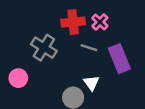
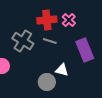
gray line: (89, 48) -> (50, 41), moved
white triangle: (91, 83) -> (62, 70), turned -40

